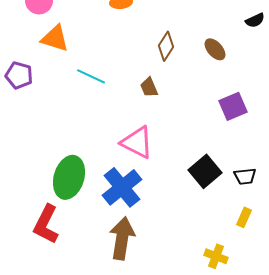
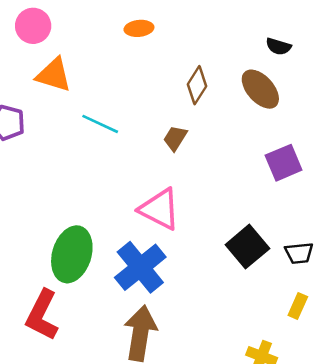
black semicircle: (255, 20) -> (278, 46), moved, turned 42
brown ellipse: (215, 49) -> (260, 89), size x1.4
brown trapezoid: (149, 87) -> (175, 138), turned 55

